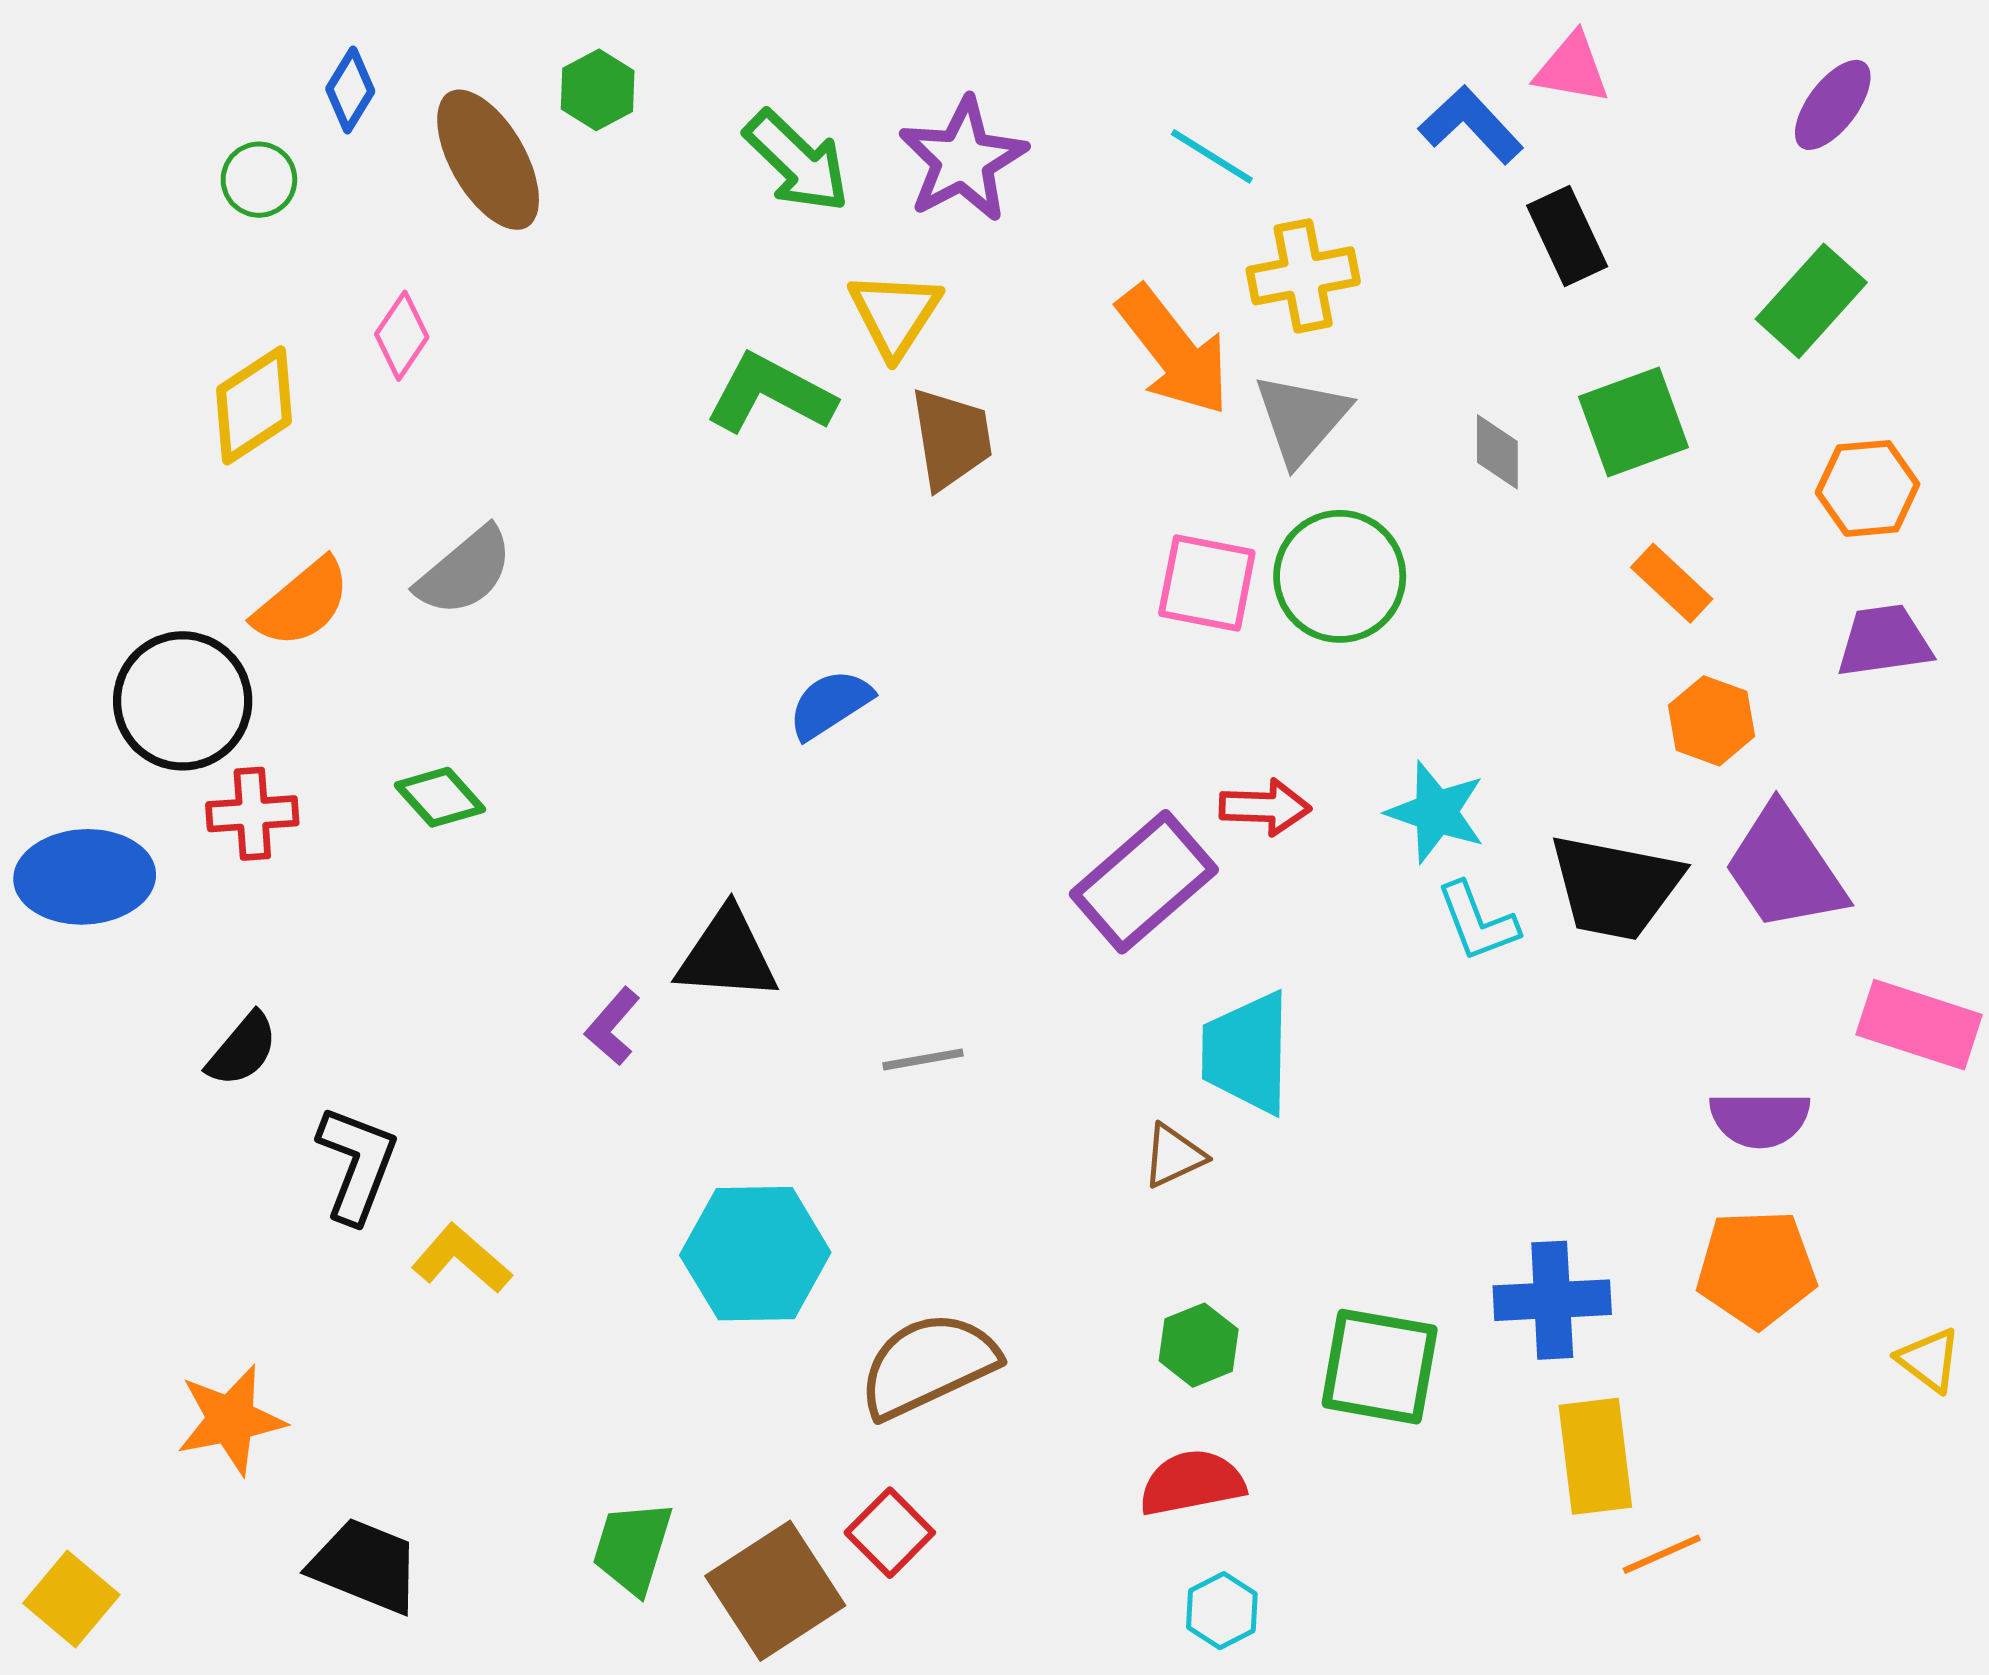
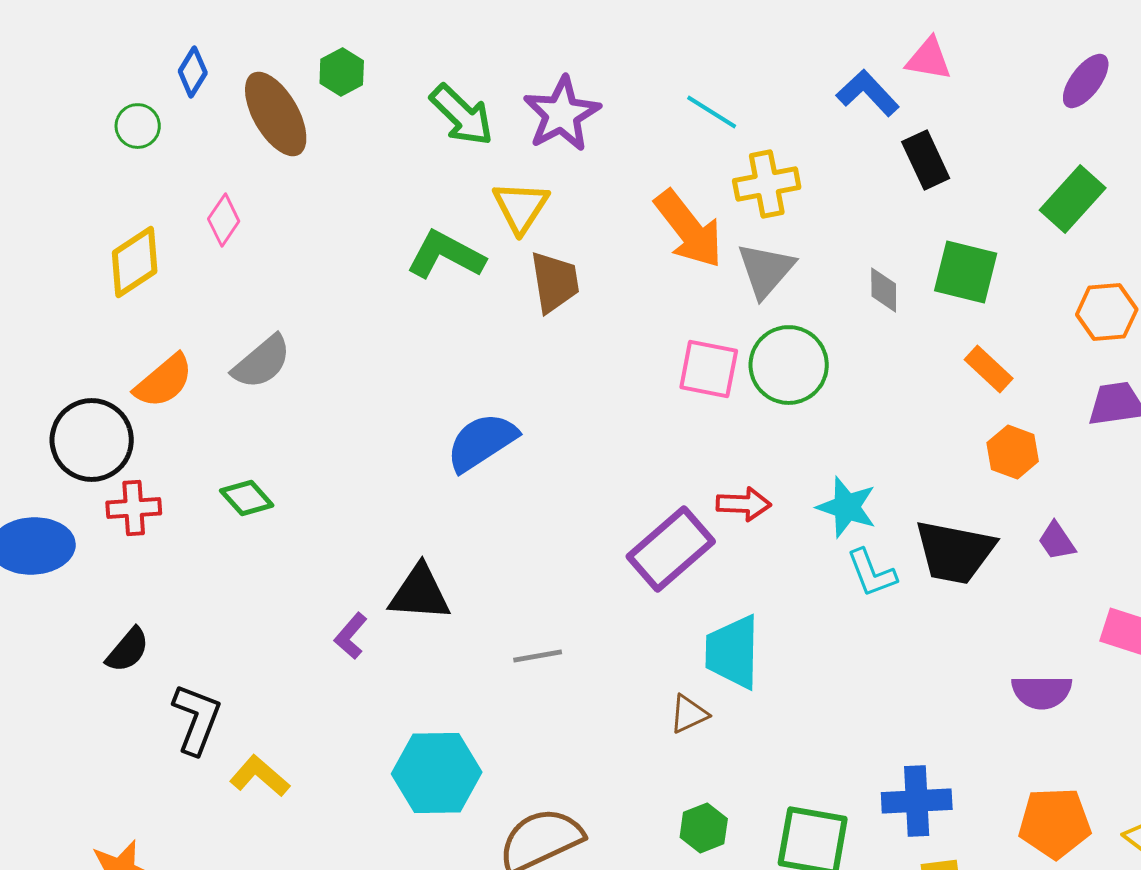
green square: (1634, 422) -> (966, 272), turned 34
blue semicircle: (830, 704) -> (482, 442), size x1.4
purple trapezoid: (1785, 869) -> (1057, 541), size x0.5
orange pentagon: (1756, 1269) -> (1055, 823), moved

